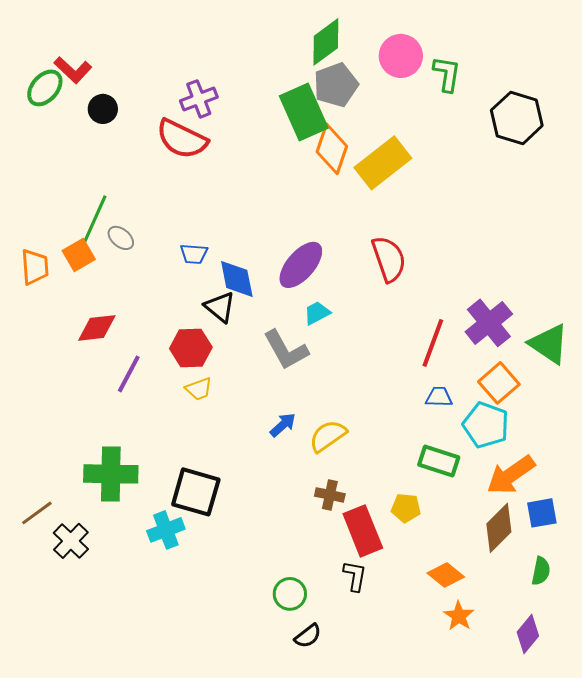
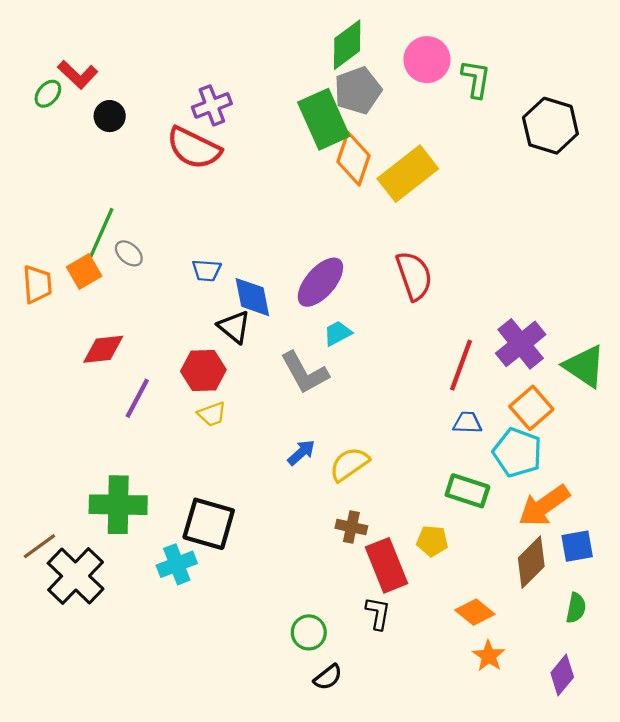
green ellipse: (45, 88) -> (48, 94), size x0.7
black cross: (71, 541) -> (76, 576), size x1.5

